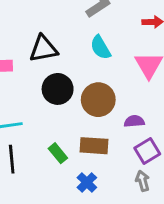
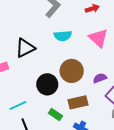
cyan semicircle: (100, 47) -> (63, 36), turned -48
black circle: (58, 89) -> (47, 84), moved

